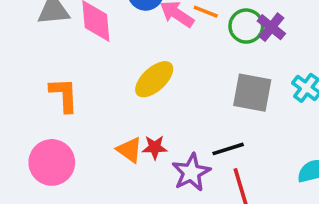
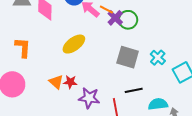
purple cross: (271, 27) -> (115, 18), moved
black line: (228, 149) -> (134, 90), moved
purple star: (191, 172) -> (89, 98), turned 30

